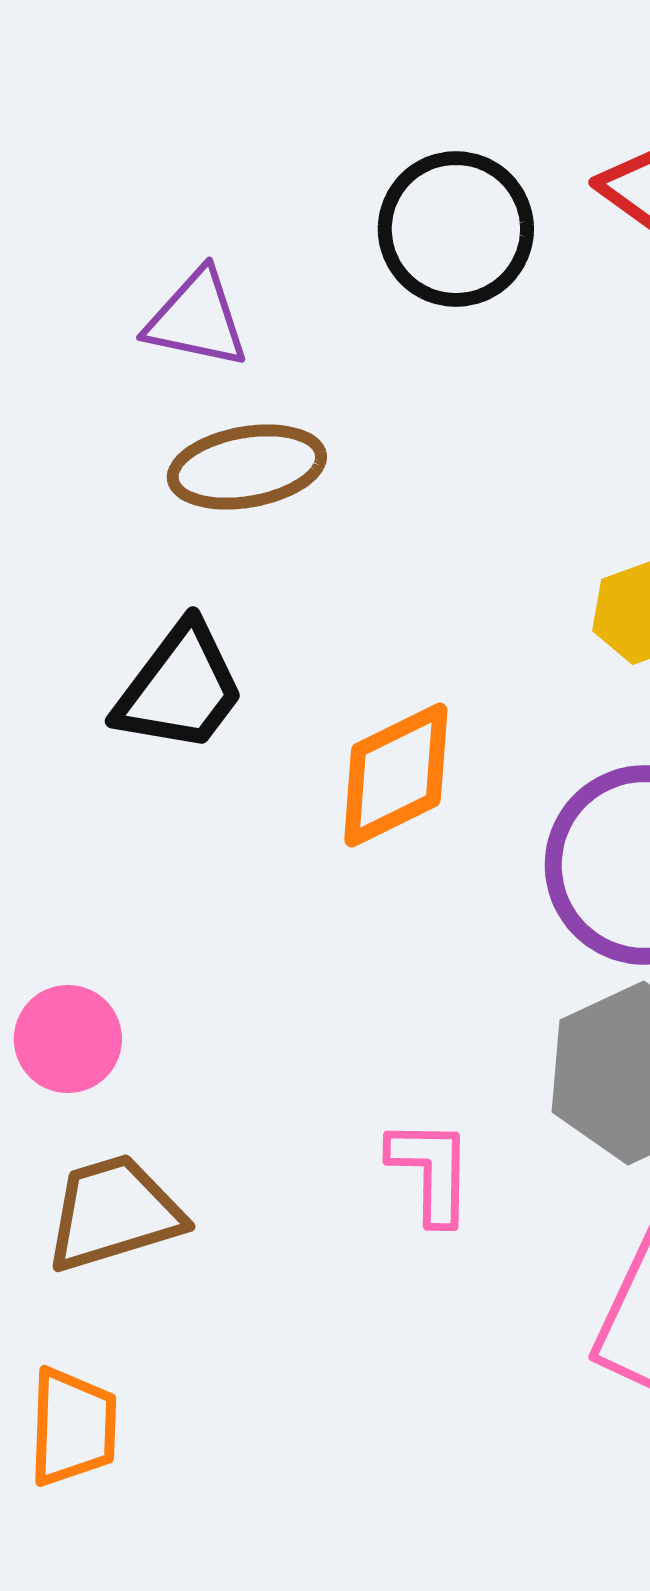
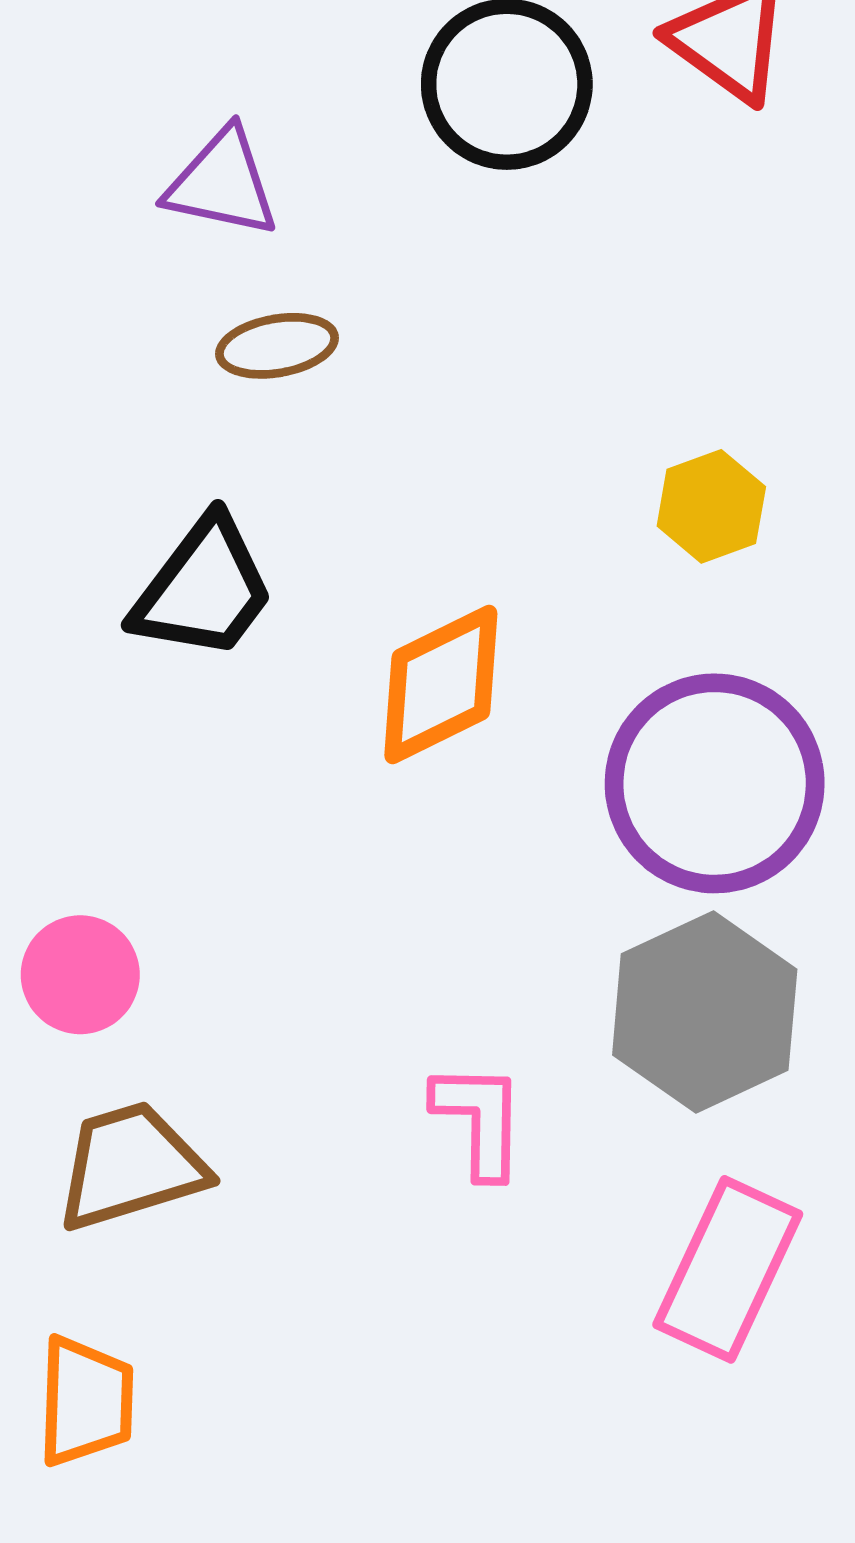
brown ellipse: (247, 467) -> (277, 346), size x0.7

